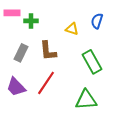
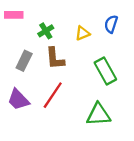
green cross: (31, 21) -> (46, 31), moved, turned -32
yellow triangle: (72, 29) -> (82, 33), turned -40

